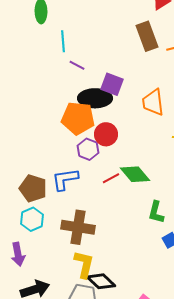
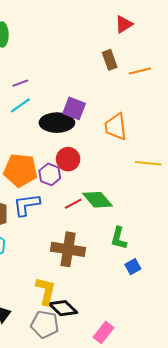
brown rectangle: (147, 36) -> (110, 60), size x0.7
cyan line: (63, 41) -> (20, 105), moved, turned 60
purple line: (77, 65) -> (20, 83), moved, turned -49
orange pentagon: (78, 118) -> (20, 170), moved
brown cross: (78, 227) -> (68, 249), moved

